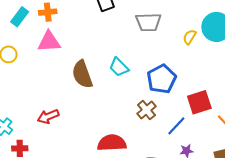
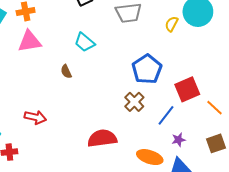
cyan trapezoid: (119, 67) -> (85, 42), moved
brown semicircle: (82, 74) -> (66, 72), size x0.5
red arrow: (48, 116) -> (35, 117), turned -140

